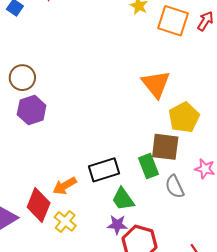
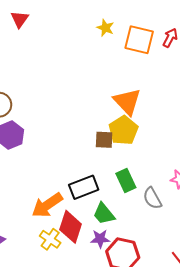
yellow pentagon: (184, 117) -> (123, 130), moved
brown square: (165, 147) -> (104, 140), moved, size x0.7
orange arrow: (65, 186) -> (47, 205), size x1.4
red diamond: (39, 205) -> (71, 227), moved

